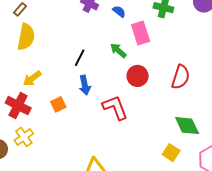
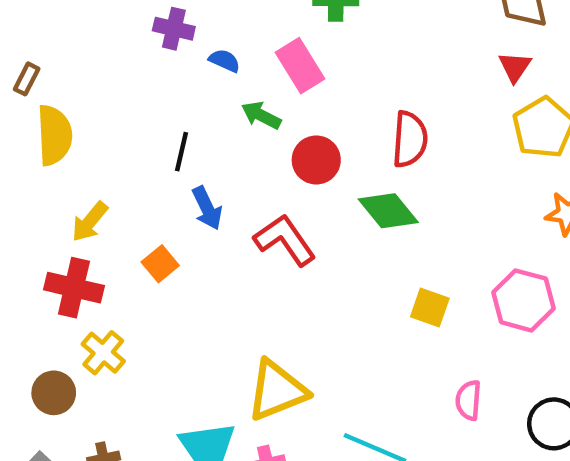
blue semicircle: (119, 11) -> (225, 61), moved
green diamond: (187, 126) -> (388, 211), moved

